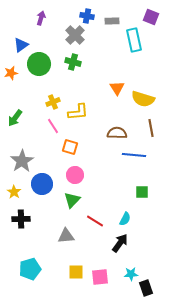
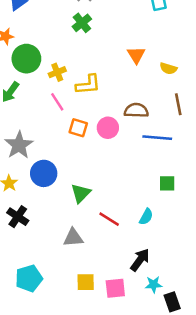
green cross: (73, 62) -> (82, 23), turned 35
green circle: (39, 64) -> (26, 59), moved
yellow semicircle: (143, 99) -> (168, 68), size x0.6
pink circle: (75, 175) -> (108, 128), moved
black cross: (21, 219) -> (18, 217), turned 36
black arrow: (120, 243) -> (140, 260), moved

